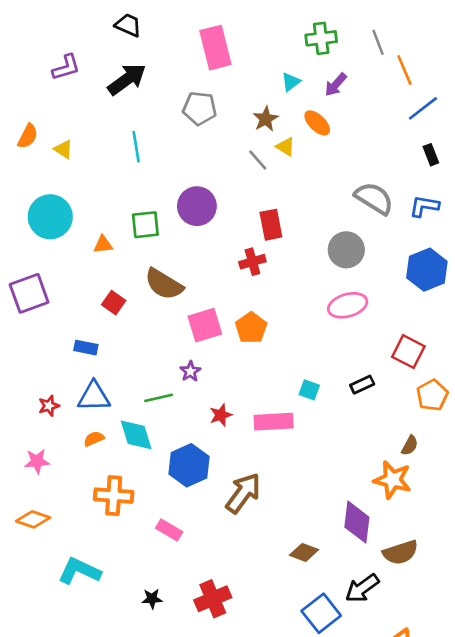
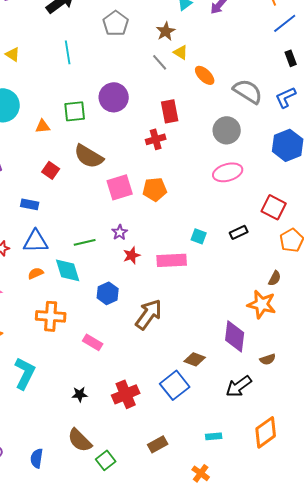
gray pentagon: (200, 108) -> (116, 23), turned 30
orange ellipse: (317, 123) -> (205, 75), moved
blue L-shape: (424, 206) -> (286, 97), turned -35
orange pentagon: (251, 328) -> (155, 189), turned 30
purple star: (190, 371) -> (120, 232), moved
blue hexagon: (189, 465) -> (108, 293), size x0.7
brown semicircle: (400, 552) -> (268, 359), size x0.6
cyan L-shape: (79, 571) -> (25, 373), turned 92
blue square: (321, 613) -> (175, 385), moved

